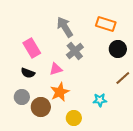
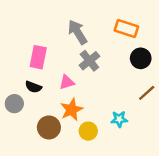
pink rectangle: (32, 48) -> (38, 57), turned 42
gray circle: (22, 97) -> (14, 104), moved
yellow circle: (74, 118) -> (88, 131), moved

